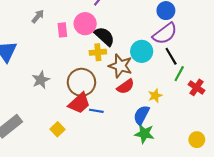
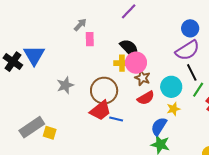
gray arrow: (38, 16) -> (80, 25), moved
pink circle: (85, 24) -> (136, 63), moved
cyan circle: (142, 51) -> (171, 87), moved
brown star: (120, 66) -> (142, 78), size x0.7
yellow square: (58, 129) -> (50, 133), moved, turned -32

